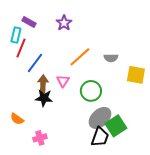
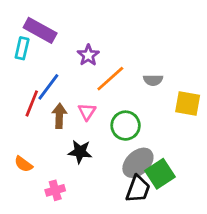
purple rectangle: (29, 22) -> (40, 30), size x1.6
purple star: (64, 23) -> (88, 55), moved
red line: (21, 48) -> (32, 103), moved
black star: (44, 98) -> (80, 152), moved

